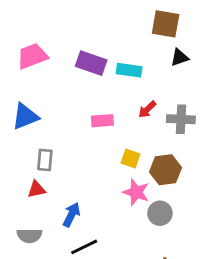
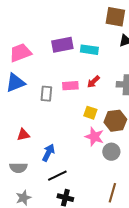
pink trapezoid: (32, 56) -> (20, 53), moved
purple rectangle: (91, 63) -> (62, 45), turned -30
red arrow: (147, 109) -> (93, 82), moved
gray rectangle: (45, 160) -> (46, 94), moved

